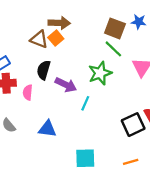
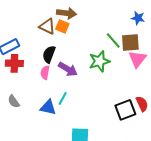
brown square: (115, 28) -> (130, 42), moved, turned -30
orange square: (56, 38) -> (62, 26), turned -32
pink semicircle: (28, 92) -> (45, 73), moved
cyan line: (85, 103) -> (63, 99), moved

